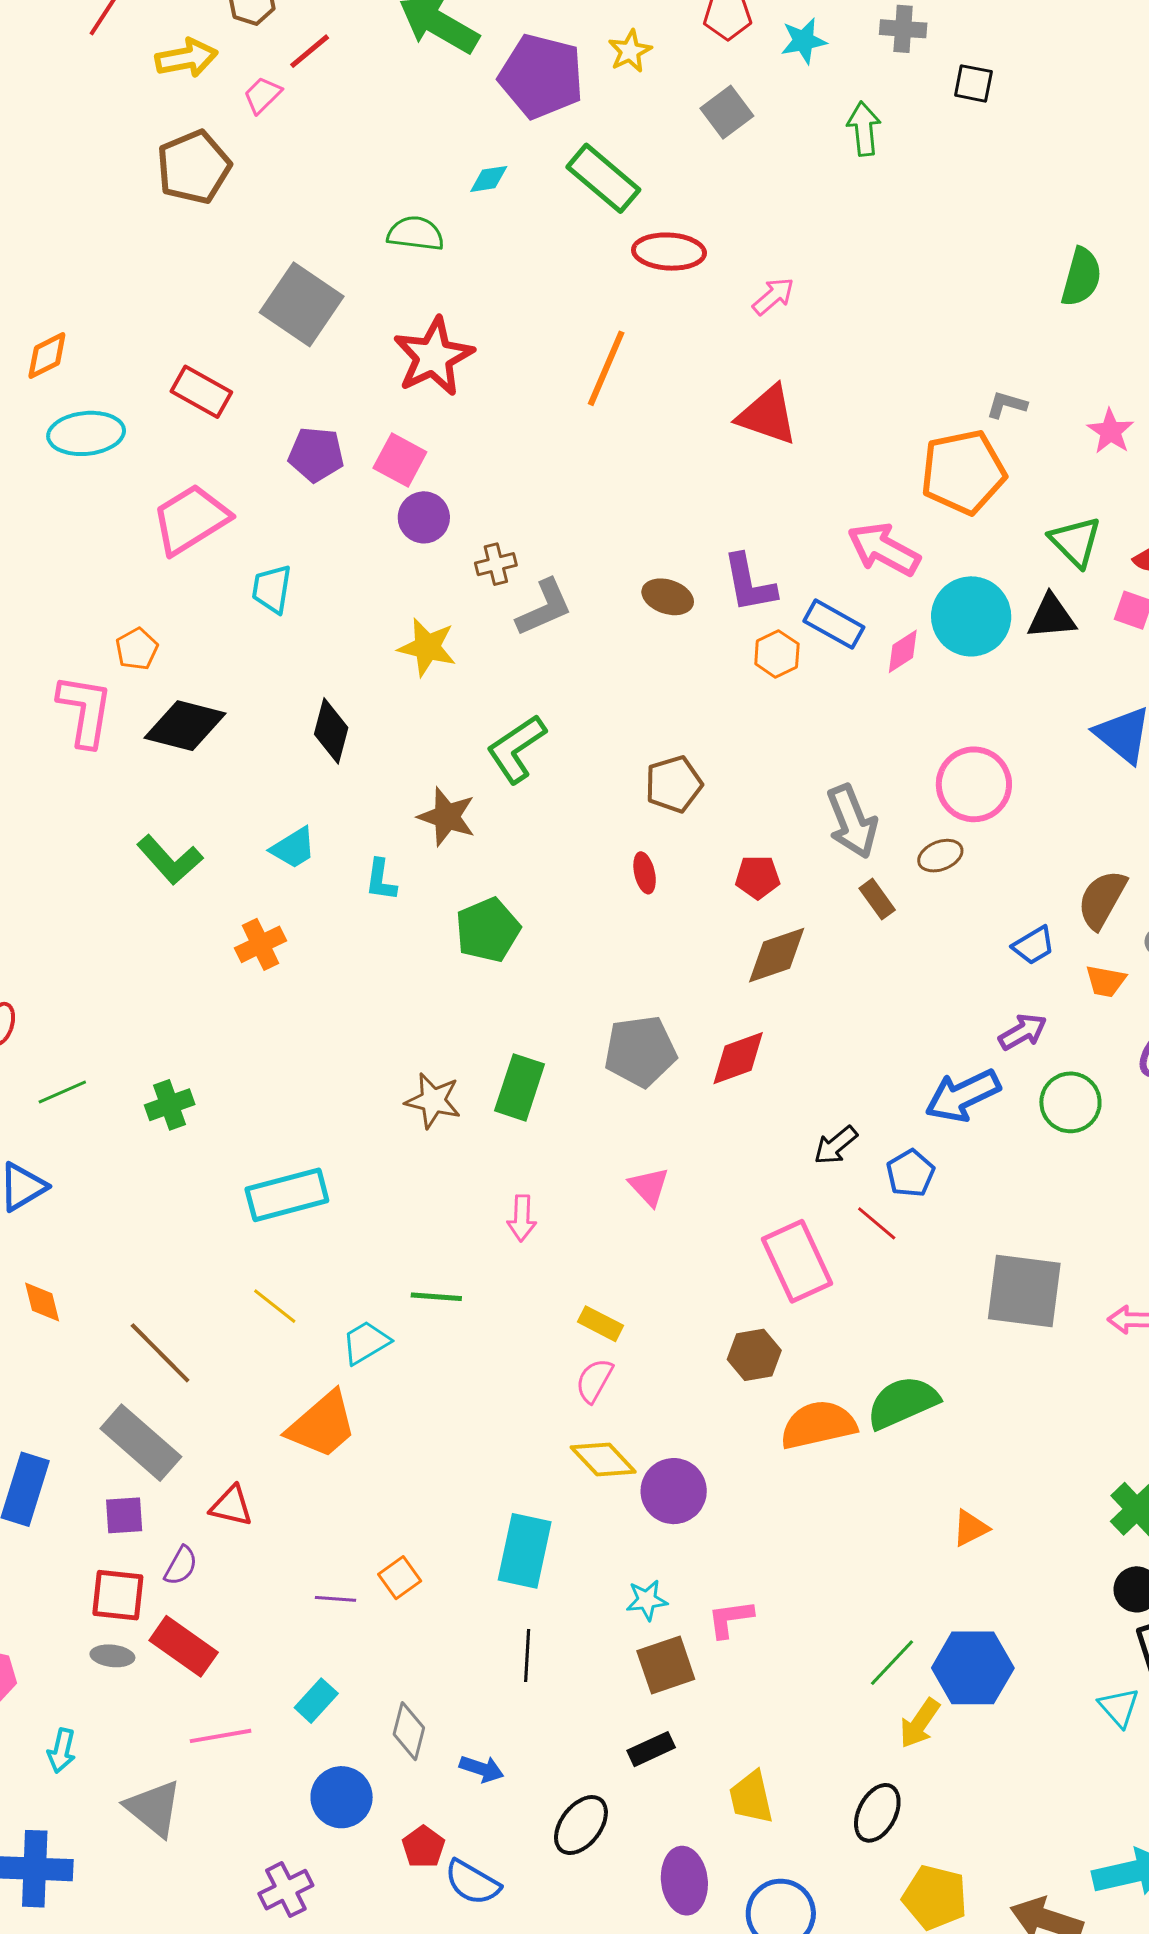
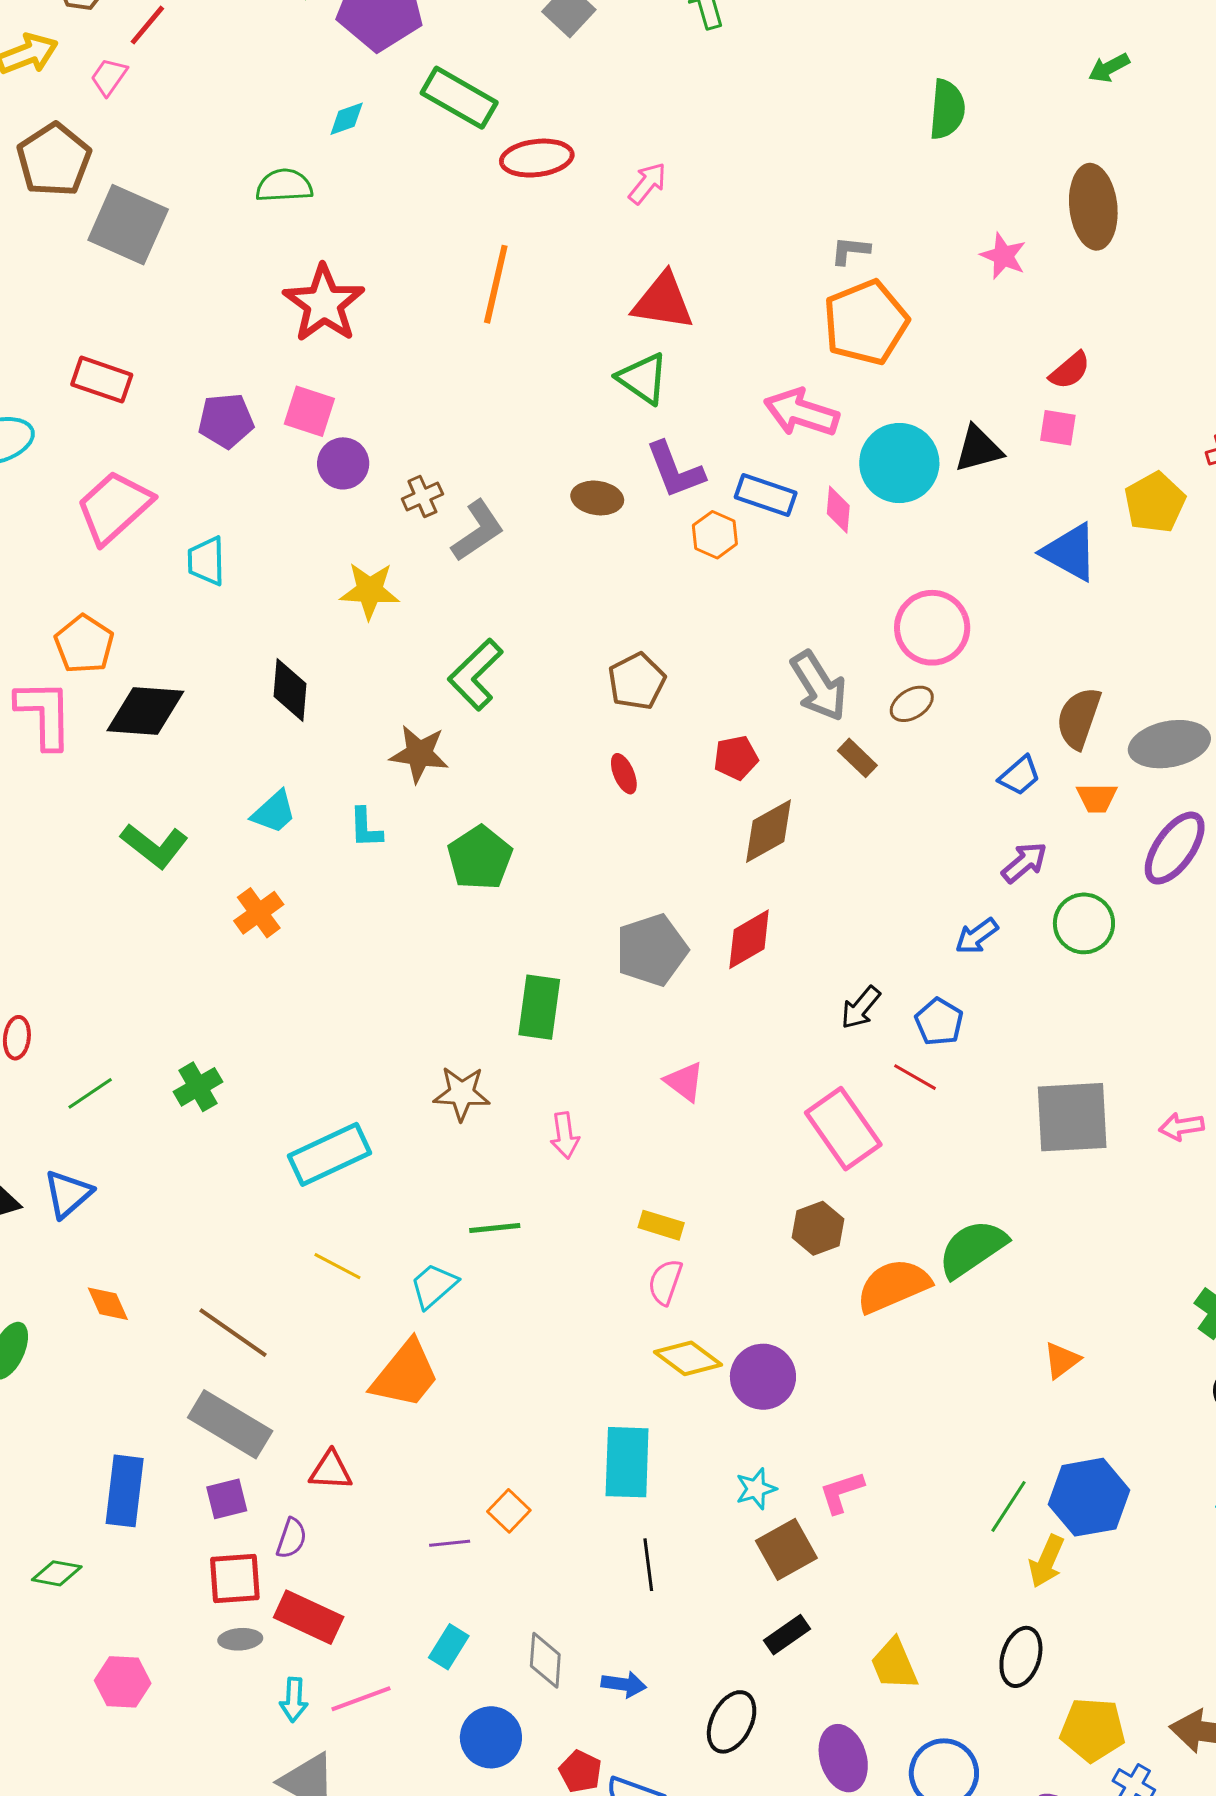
gray square: (302, 304) -> (128, 225), moved
gray L-shape: (1006, 405) -> (850, 251), moved
green triangle: (1075, 542) -> (643, 378), moved
orange pentagon: (137, 649) -> (84, 644), size x1.4
pink diamond: (903, 651) -> (838, 510), turned -42
blue arrow: (963, 1096) -> (977, 936), size x0.6
brown star: (433, 1101) -> (462, 1093), moved
cyan arrow: (62, 1751) -> (294, 1700), moved

